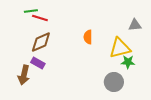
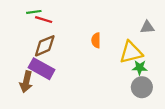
purple rectangle: (38, 63) -> (41, 69), size x1.6
gray circle: (114, 82) -> (142, 87), moved

